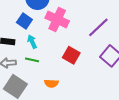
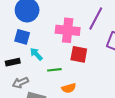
pink cross: (57, 19) -> (68, 30), moved
green line: (32, 60) -> (54, 70), moved

